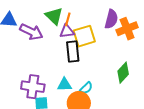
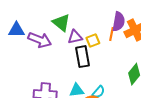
orange line: (68, 19) -> (112, 34), moved
yellow square: (84, 36) -> (93, 40), size x0.6

